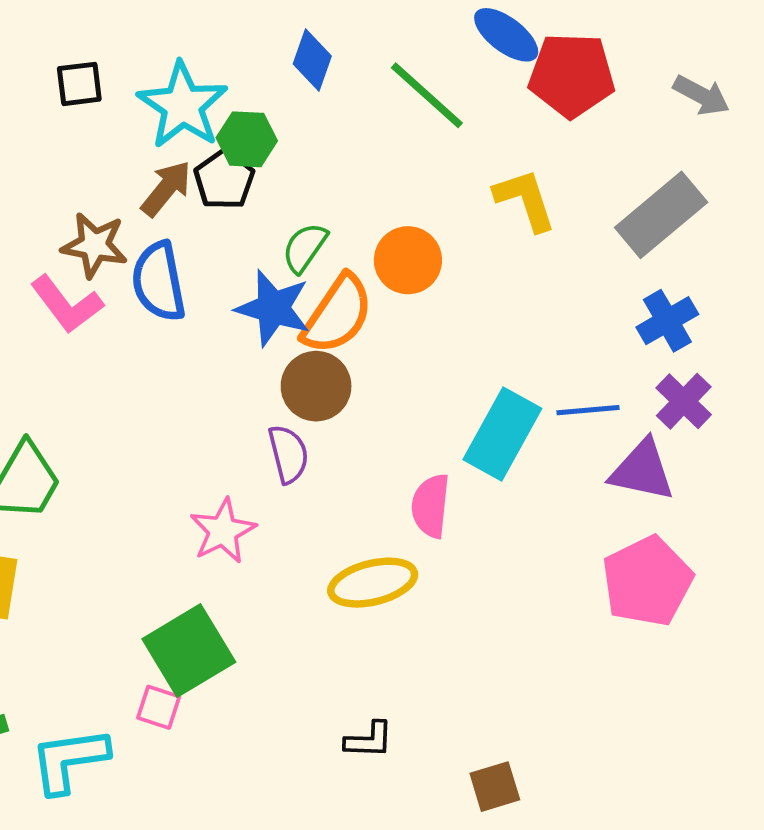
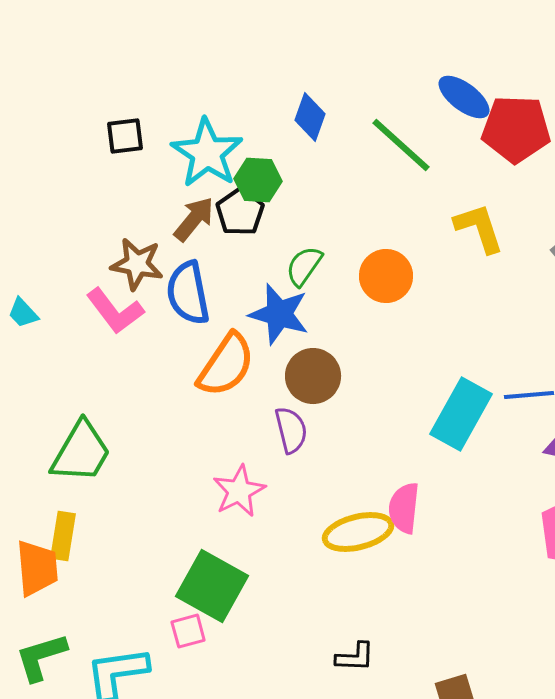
orange semicircle: (337, 314) -> (226, 365), moved
pink semicircle: (431, 506) -> (404, 508), moved
green square: (189, 651) -> (212, 586), turned -30
pink square: (159, 707) -> (188, 631), turned -33

